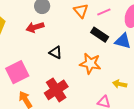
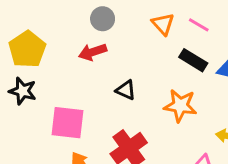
pink line: (104, 12) -> (199, 25), turned 56
pink square: (17, 72) -> (67, 123), turned 35

